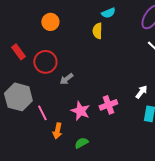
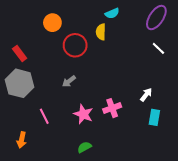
red circle: (45, 62) -> (75, 45), moved
gray hexagon: (18, 97) -> (20, 83), moved
orange arrow: (57, 131) -> (22, 140), moved

